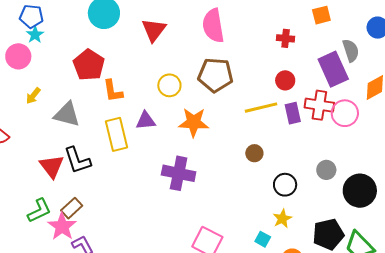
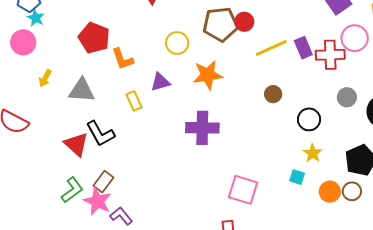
red circle: (285, 80) -> (244, 22), moved
red cross: (319, 105) -> (330, 55), moved
yellow rectangle: (116, 134) -> (134, 101), size x0.6

